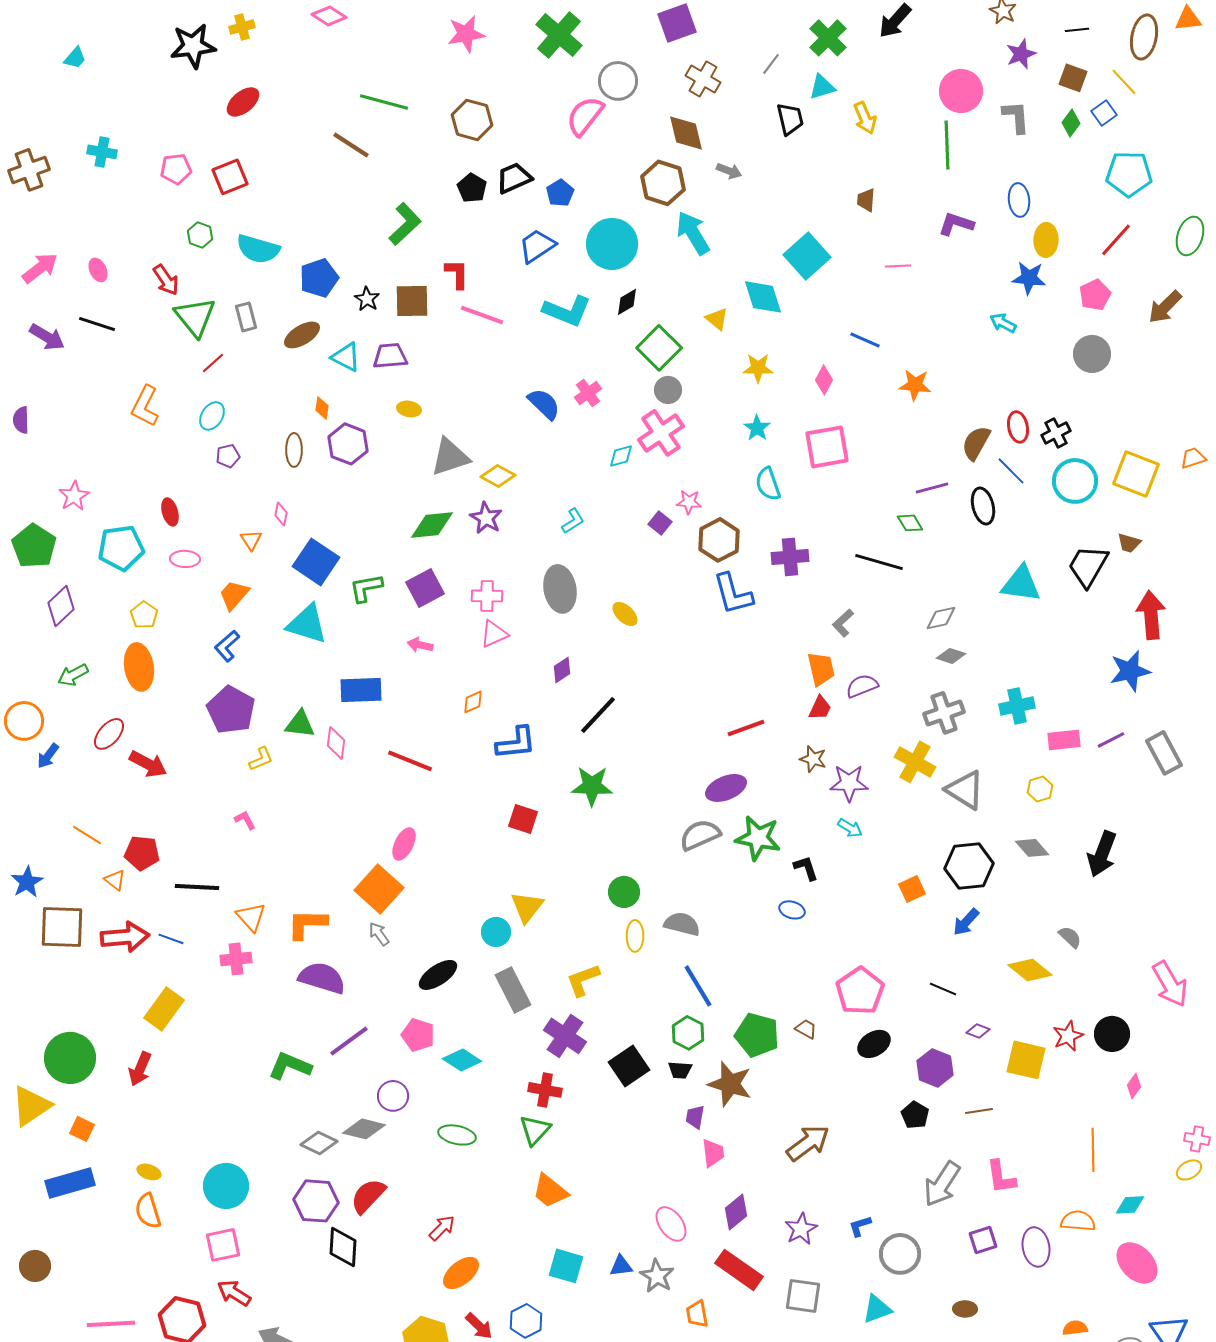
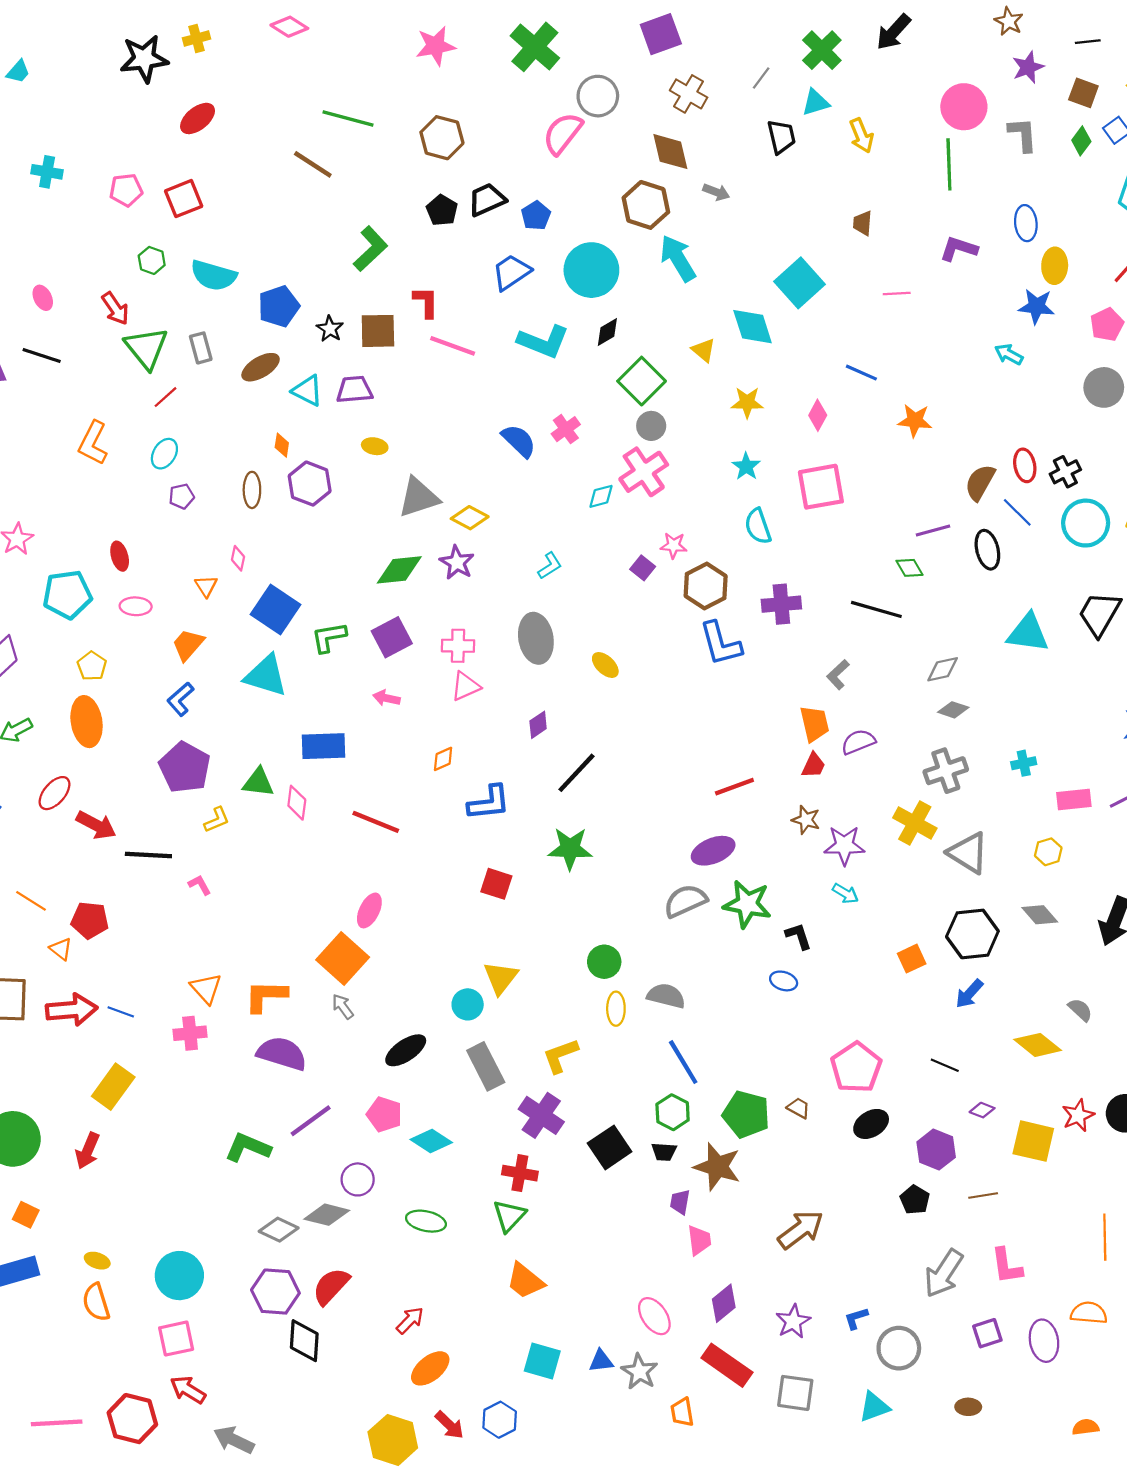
cyan cross: (1017, 706) -> (1024, 763), size x0.7
black line: (197, 887) -> (148, 855), moved

